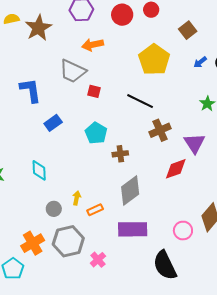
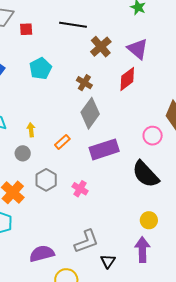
cyan pentagon: (96, 133) -> (40, 68), turned 30
brown cross: (120, 154) -> (84, 83), moved, turned -35
yellow arrow: (77, 198) -> (31, 130), moved
gray hexagon: (68, 241) -> (46, 180), size x0.7

